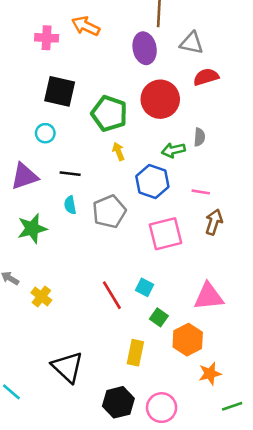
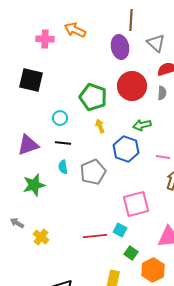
gray triangle: (192, 43) -> (156, 43), turned 30
black square: (60, 91) -> (31, 80), moved
cyan circle: (45, 133) -> (60, 118), moved
gray semicircle: (199, 137) -> (162, 93), moved
pink square: (165, 234) -> (136, 204), moved
red line: (112, 295) -> (95, 236), turned -65

